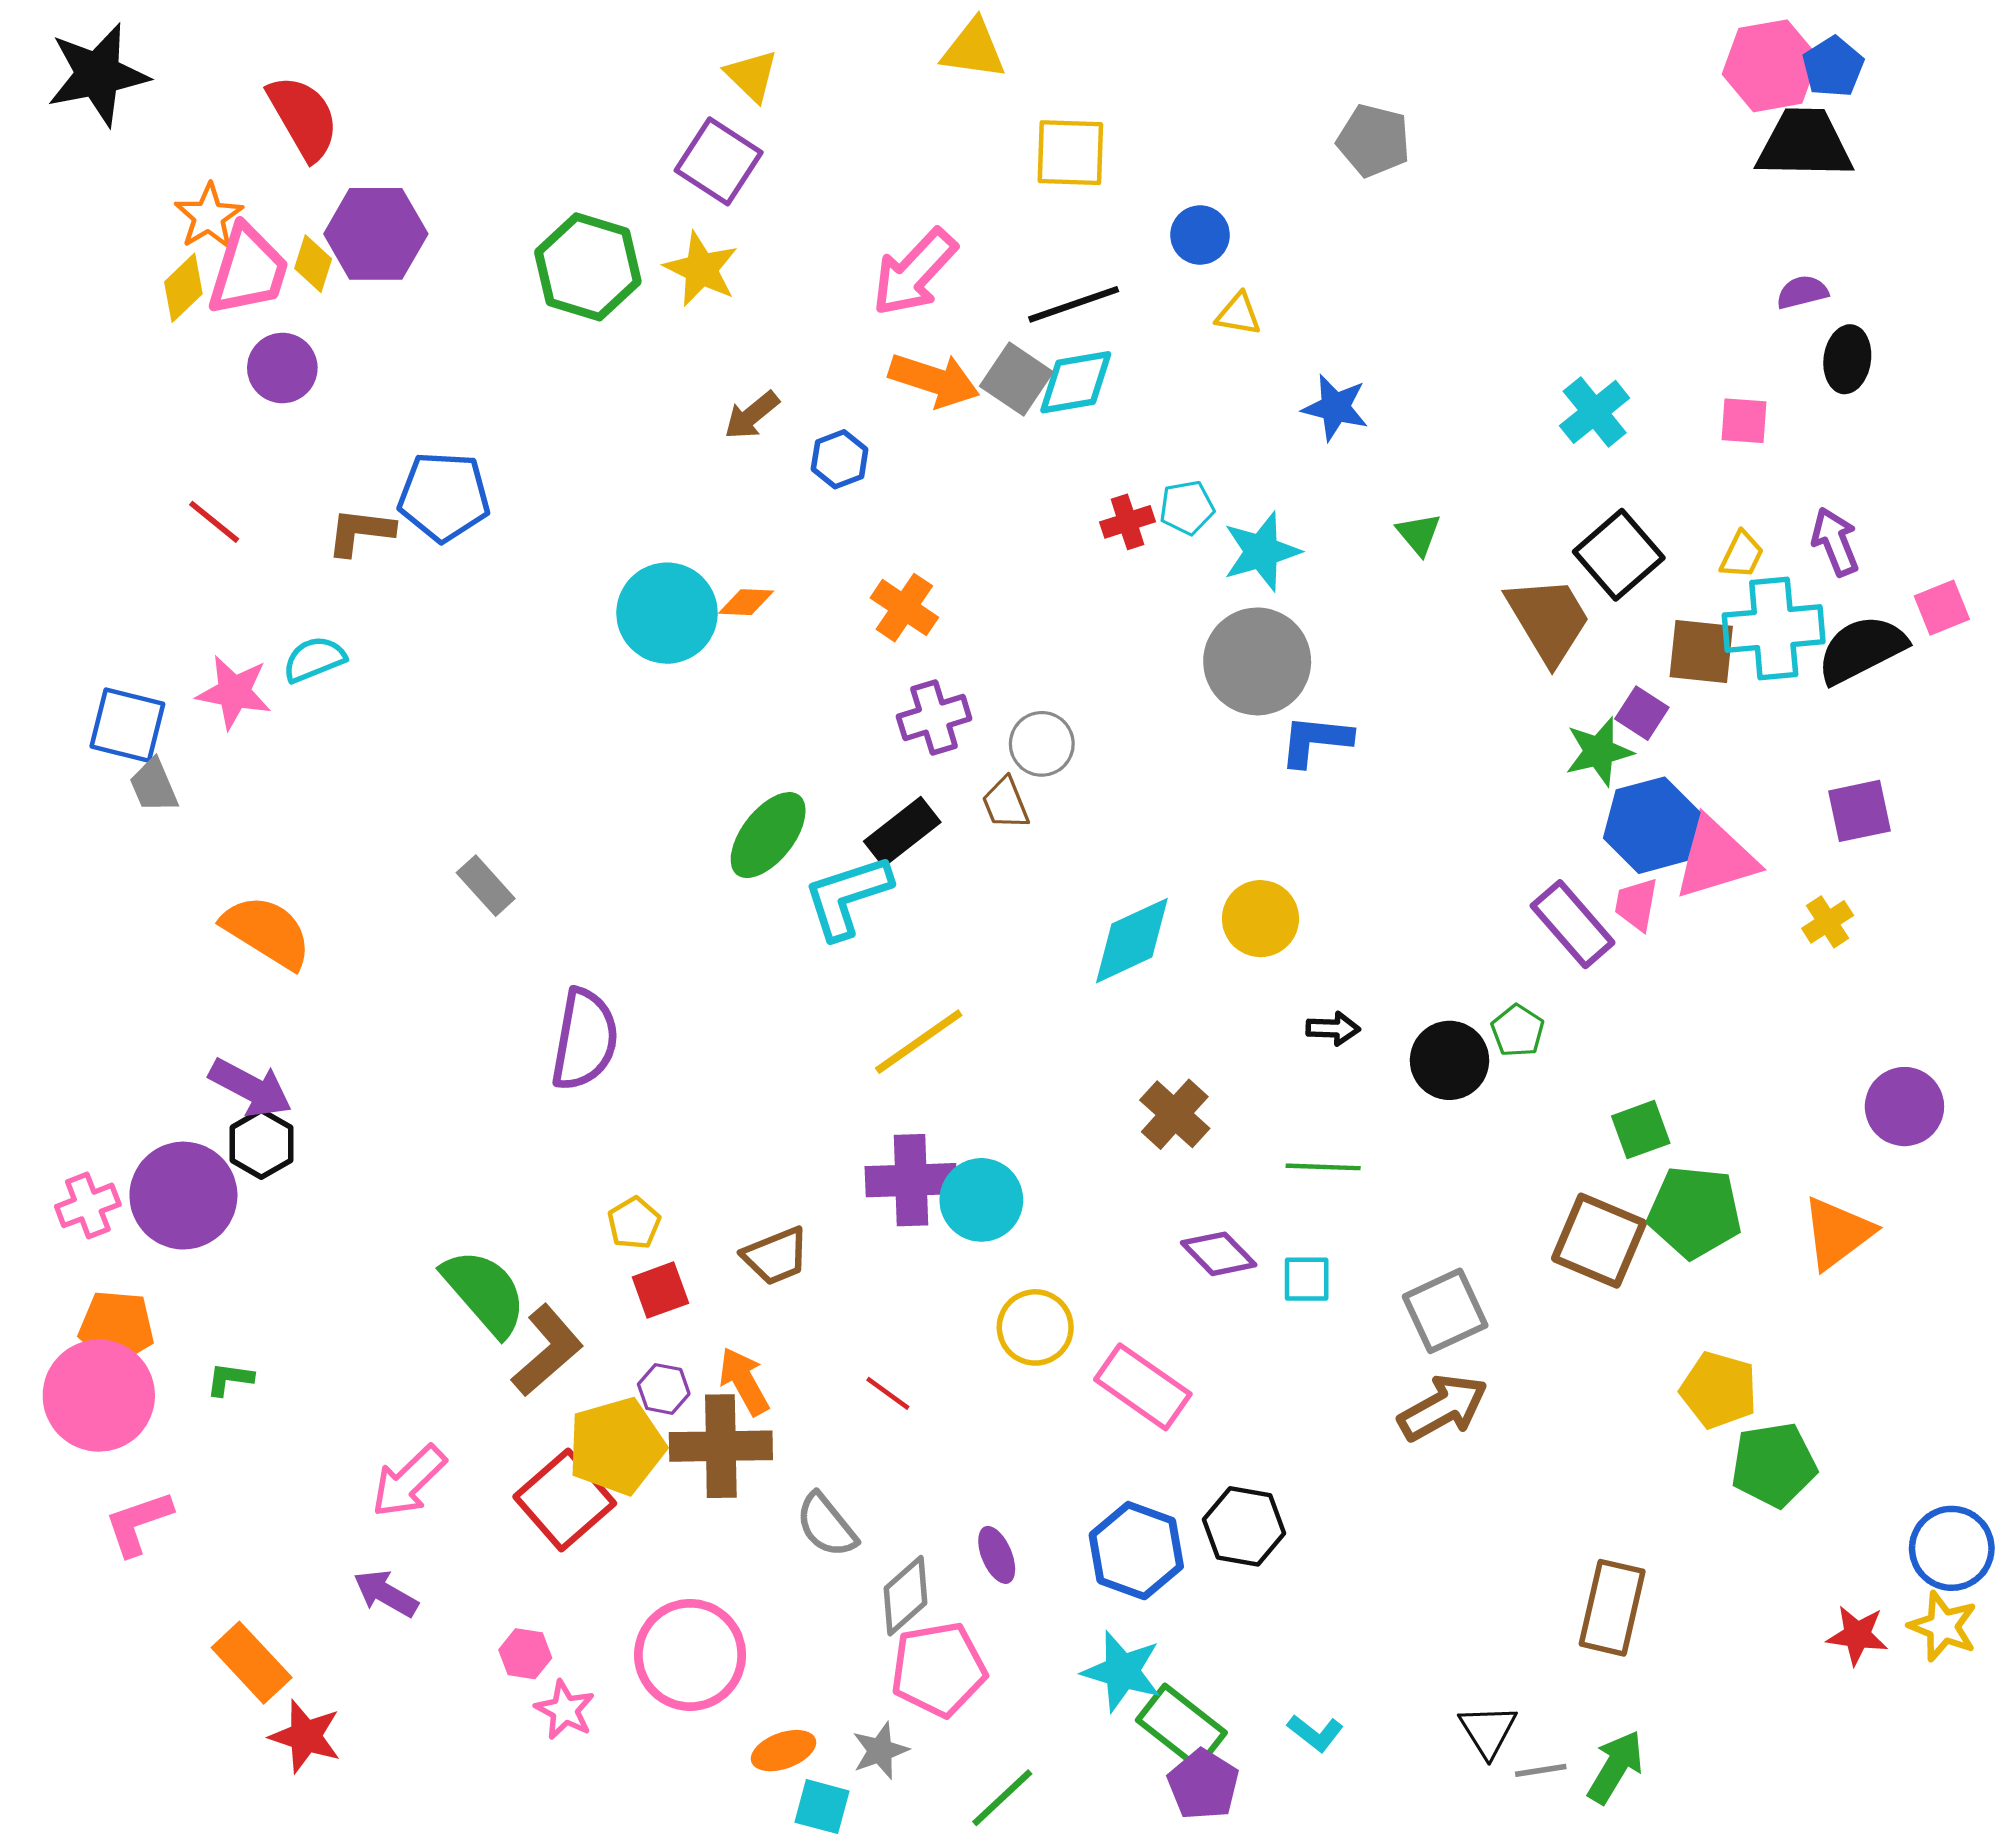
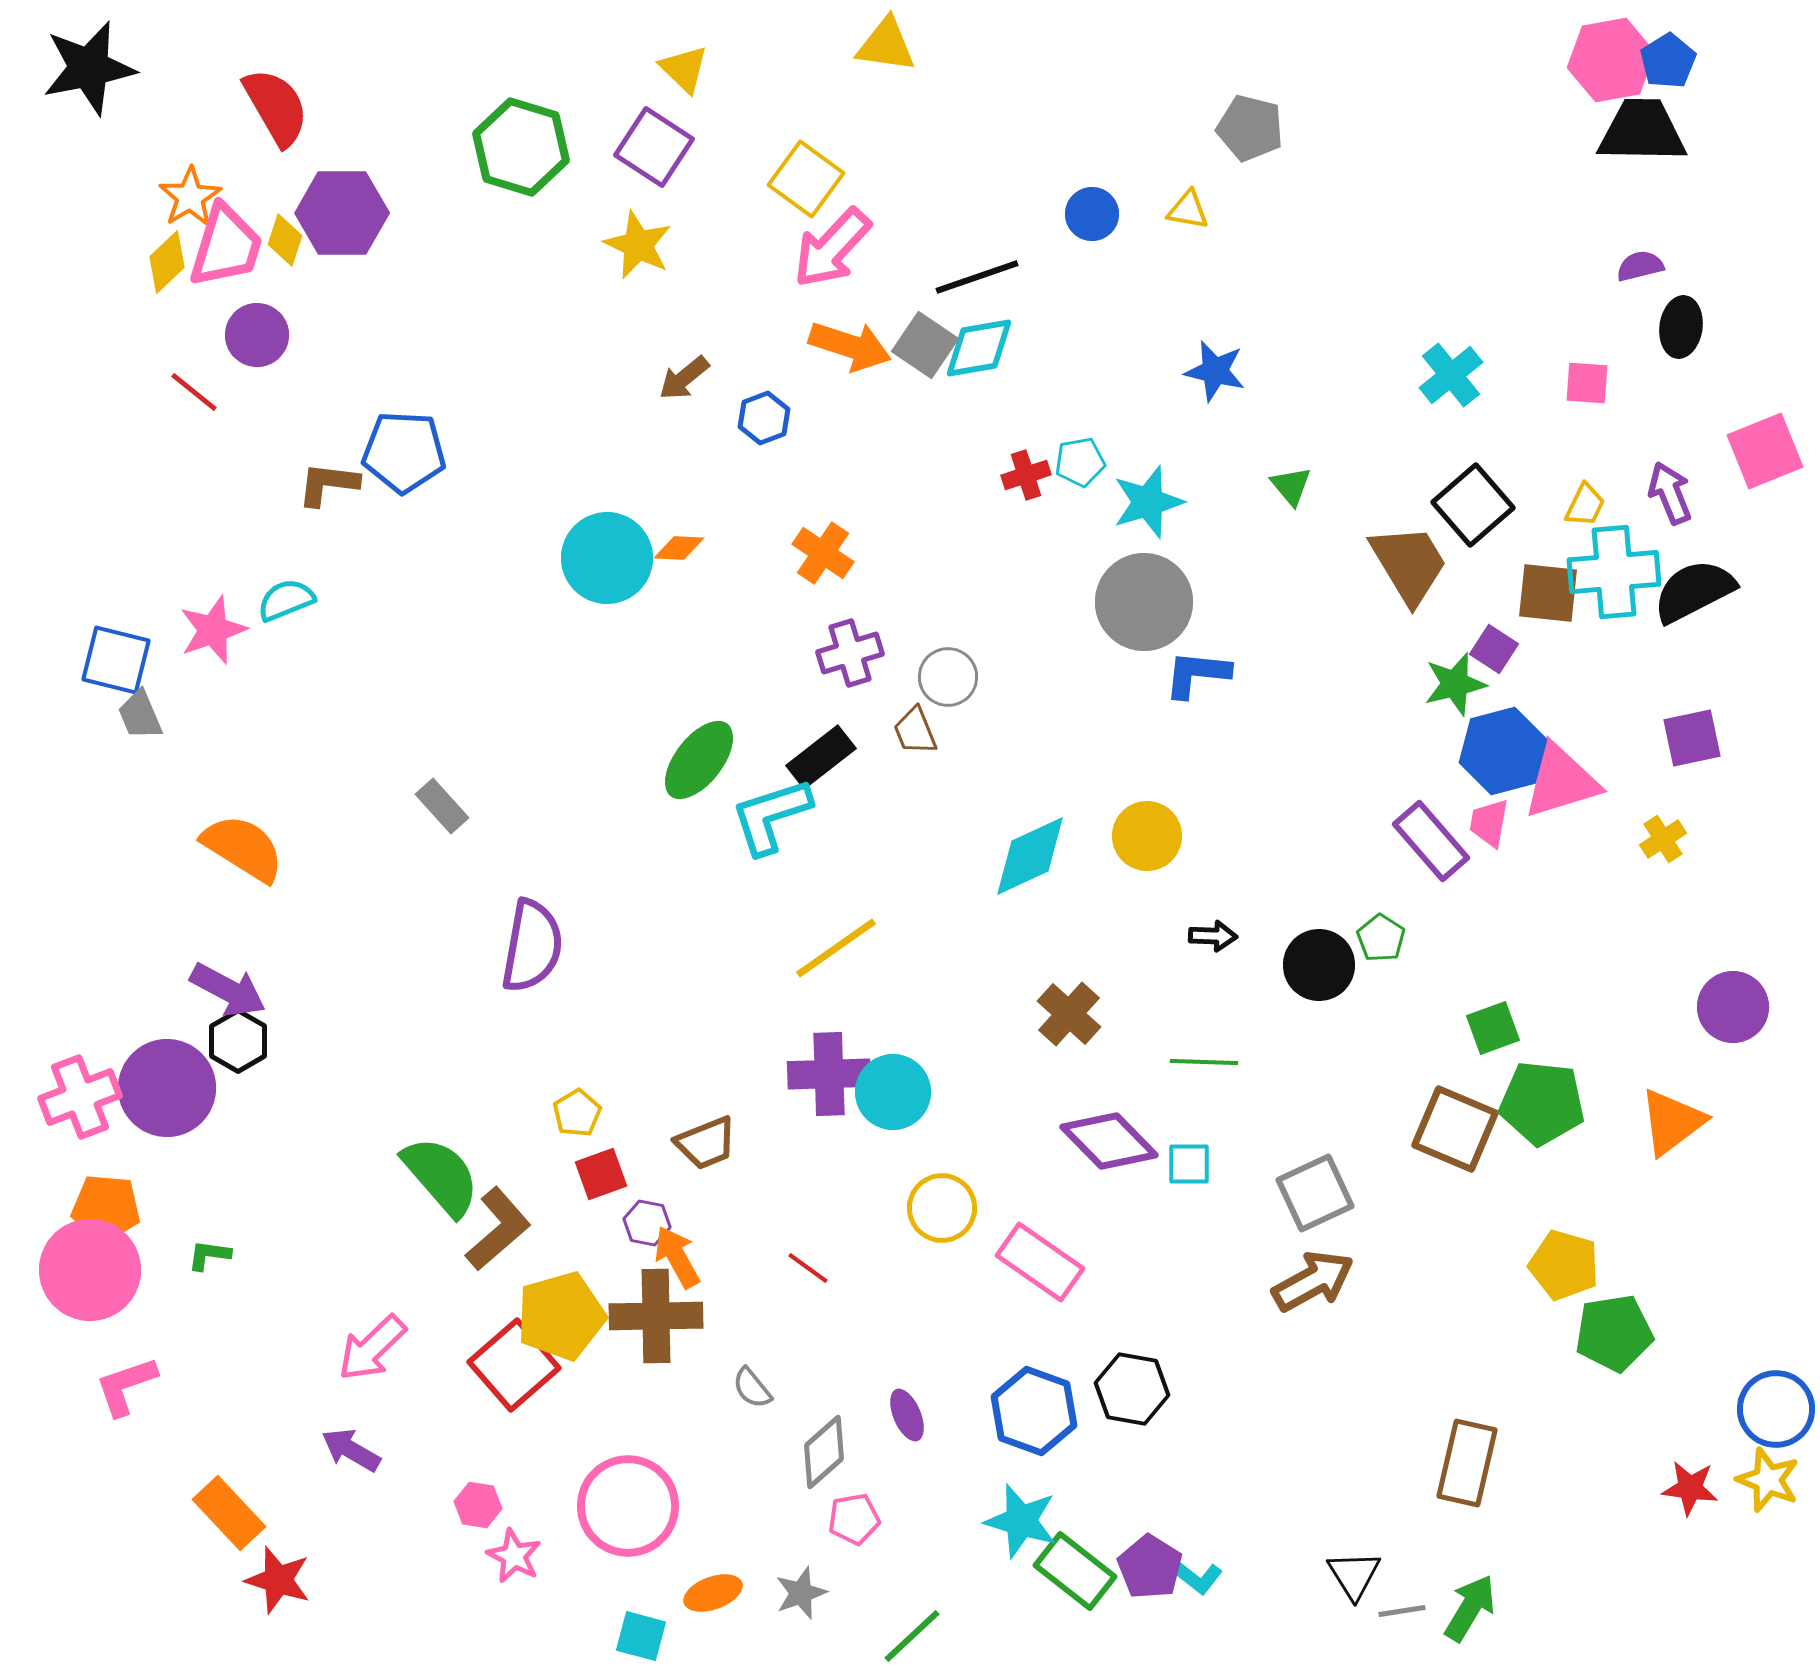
yellow square: (1070, 153) -> (806, 179), moved, turned 34
green hexagon: (588, 267) -> (521, 147), moved
yellow triangle: (1238, 314) -> (1188, 210), moved
red line: (214, 522) -> (194, 392), moved
pink square: (1942, 608) -> (1765, 451), moved, size x1.5
pink star: (234, 692) -> (213, 630), turned -30
pink cross: (88, 1205) -> (80, 1097), size x1.4
purple diamond: (1219, 1254) -> (1109, 1141), size x1.4
purple hexagon: (664, 1389) -> (647, 1223), moved
gray semicircle: (826, 1525) -> (752, 1388), size x0.7
pink pentagon: (938, 1669) -> (854, 1519), size x0.6
purple pentagon: (1203, 1785) -> (1150, 1567), moved
cyan square: (822, 1807) -> (641, 1636), moved

